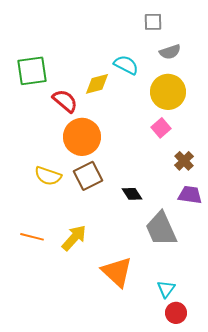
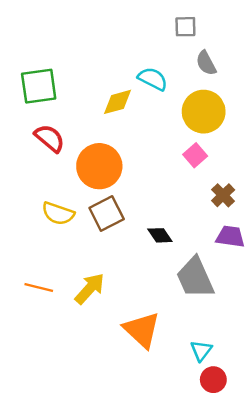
gray semicircle: (170, 52) -> (206, 63), turned 80
red semicircle: (65, 101) -> (50, 138), moved

